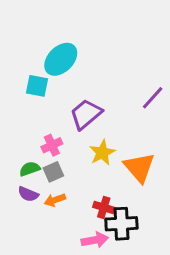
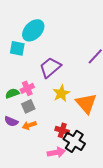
green semicircle: (30, 169) -> (12, 93), moved
black cross: (121, 224) -> (74, 141), turned 35

